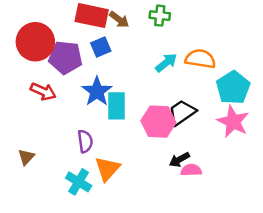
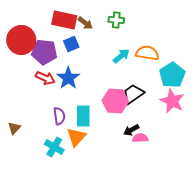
red arrow: (43, 91) -> (45, 78), moved
cyan rectangle: (117, 106) -> (83, 116), moved

